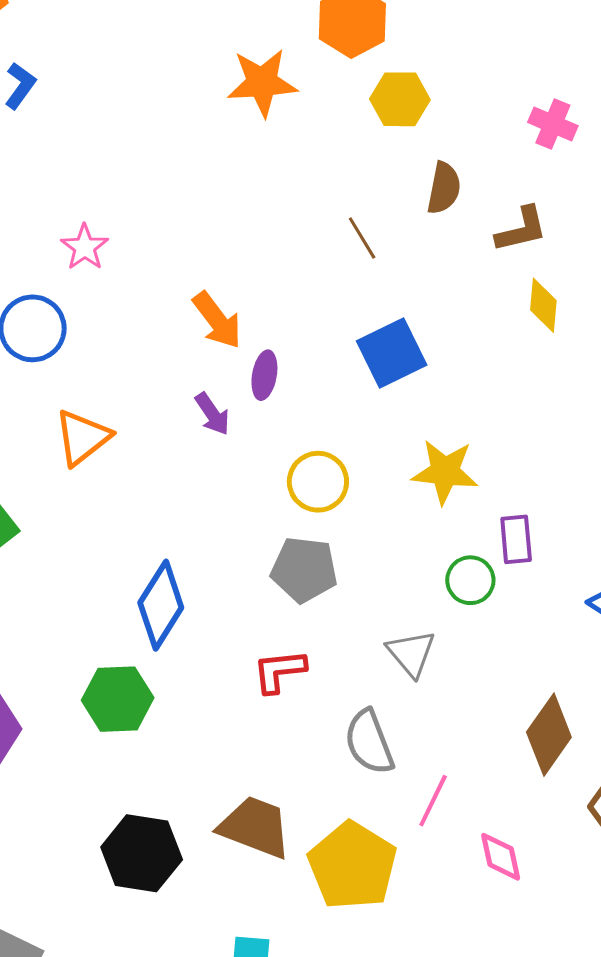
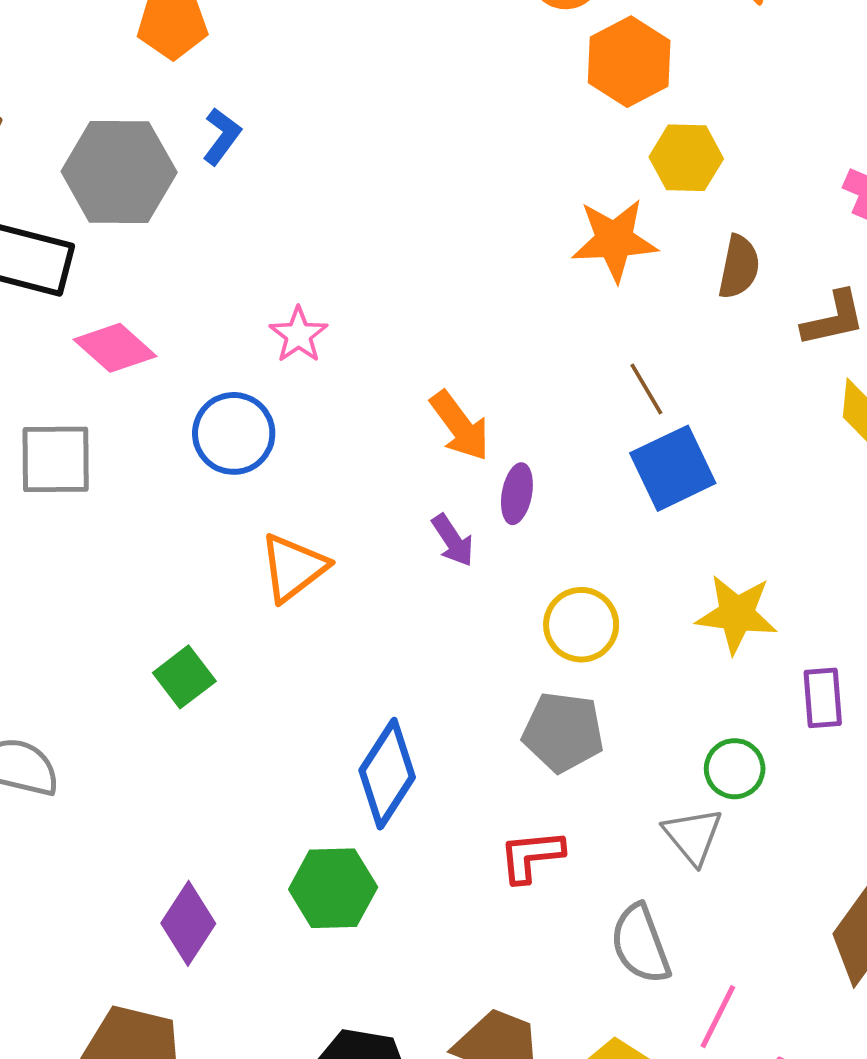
orange star: (262, 83) -> (614, 240), moved
brown line: (362, 238) -> (646, 389), moved
green circle: (470, 580) -> (735, 769), moved

